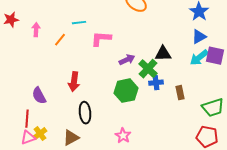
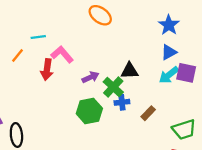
pink L-shape: (101, 39) -> (62, 54), turned 45
red arrow: (74, 82) -> (47, 70), moved
brown rectangle: (180, 93) -> (148, 113), turned 56
black ellipse: (85, 113) -> (16, 135), moved

